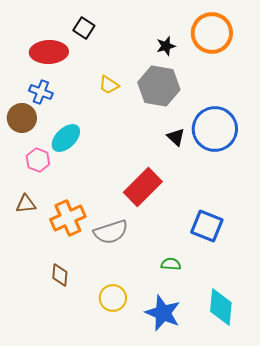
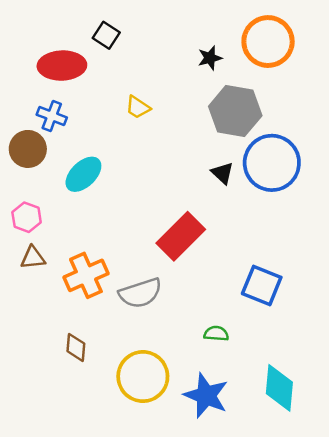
gray hexagon: (159, 86) -> (235, 111), moved
pink hexagon: (38, 160) -> (27, 217), moved
yellow circle: (113, 298) -> (143, 377), size x1.5

